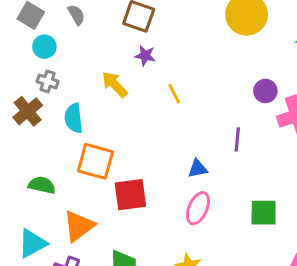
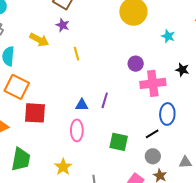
yellow arrow: (115, 84) -> (39, 40), turned 150
purple line: (237, 139) -> (105, 100), moved
pink ellipse: (198, 208) -> (77, 130), turned -35

